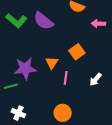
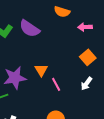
orange square: (77, 52) -> (88, 57), moved
pink line: (66, 78) -> (56, 84), turned -32

